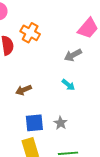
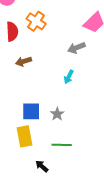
cyan arrow: (68, 85) -> (69, 77), turned 72
brown arrow: (24, 90) -> (24, 61), moved

